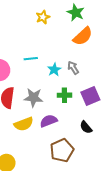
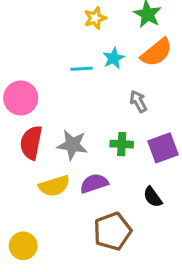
cyan line: (31, 59) -> (82, 69), moved
cyan star: (54, 70) -> (114, 58), moved

